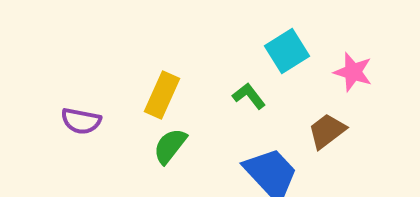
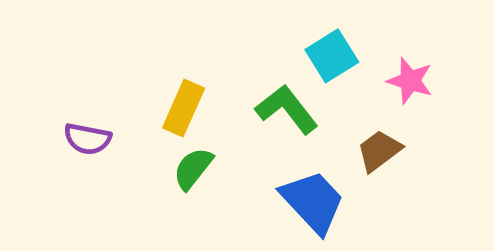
green L-shape: (249, 96) -> (287, 109), size x1.6

